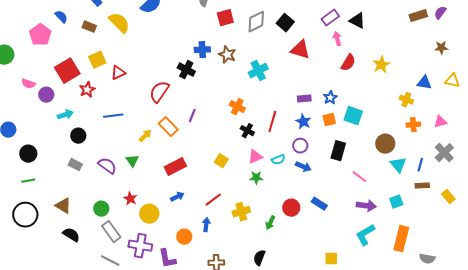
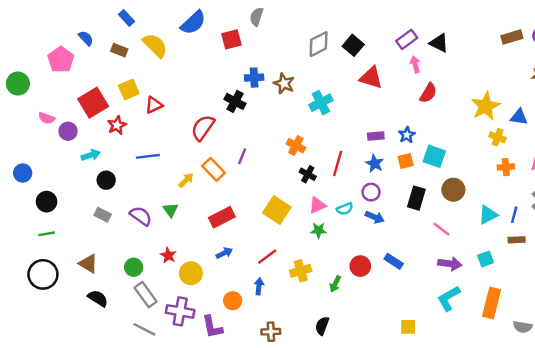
red square: (225, 18) -> (231, 39), moved
yellow star: (381, 65) -> (486, 106), moved, size x1.4
brown circle: (385, 144) -> (453, 190), moved
yellow square: (221, 161) -> (277, 210), size x1.6
cyan triangle: (398, 165) -> (488, 215), turned 42

